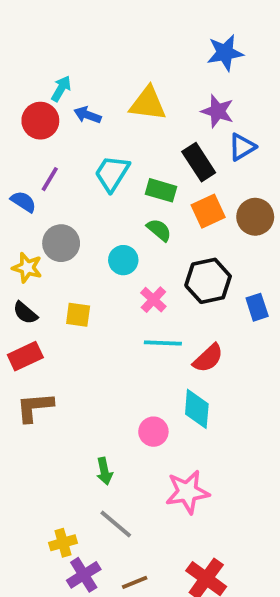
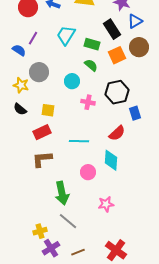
brown circle: (255, 217) -> (139, 47), moved
pink cross: (153, 300) -> (88, 102), turned -32
blue rectangle: (257, 307) -> (135, 113), moved
cyan line: (163, 343) -> (79, 141), moved
red rectangle: (25, 356) -> (42, 132), moved
brown L-shape: (35, 407) -> (42, 159), moved
green arrow: (104, 471) -> (62, 193), size x1.6
pink star: (187, 492) -> (106, 204), size x0.7

